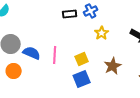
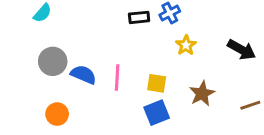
yellow square: (82, 59) -> (157, 83), turned 32
orange circle: (14, 71) -> (57, 114), moved

